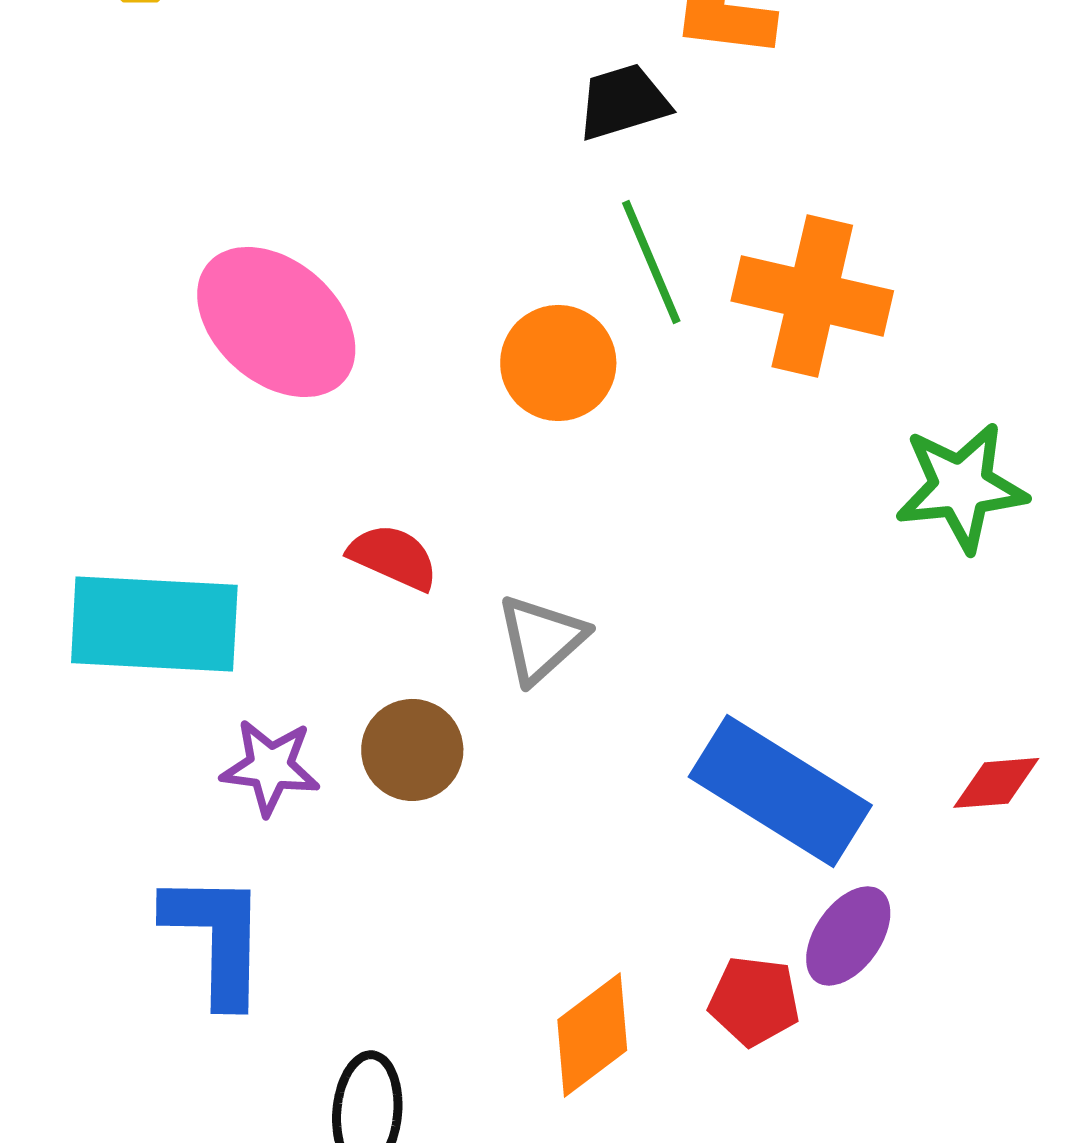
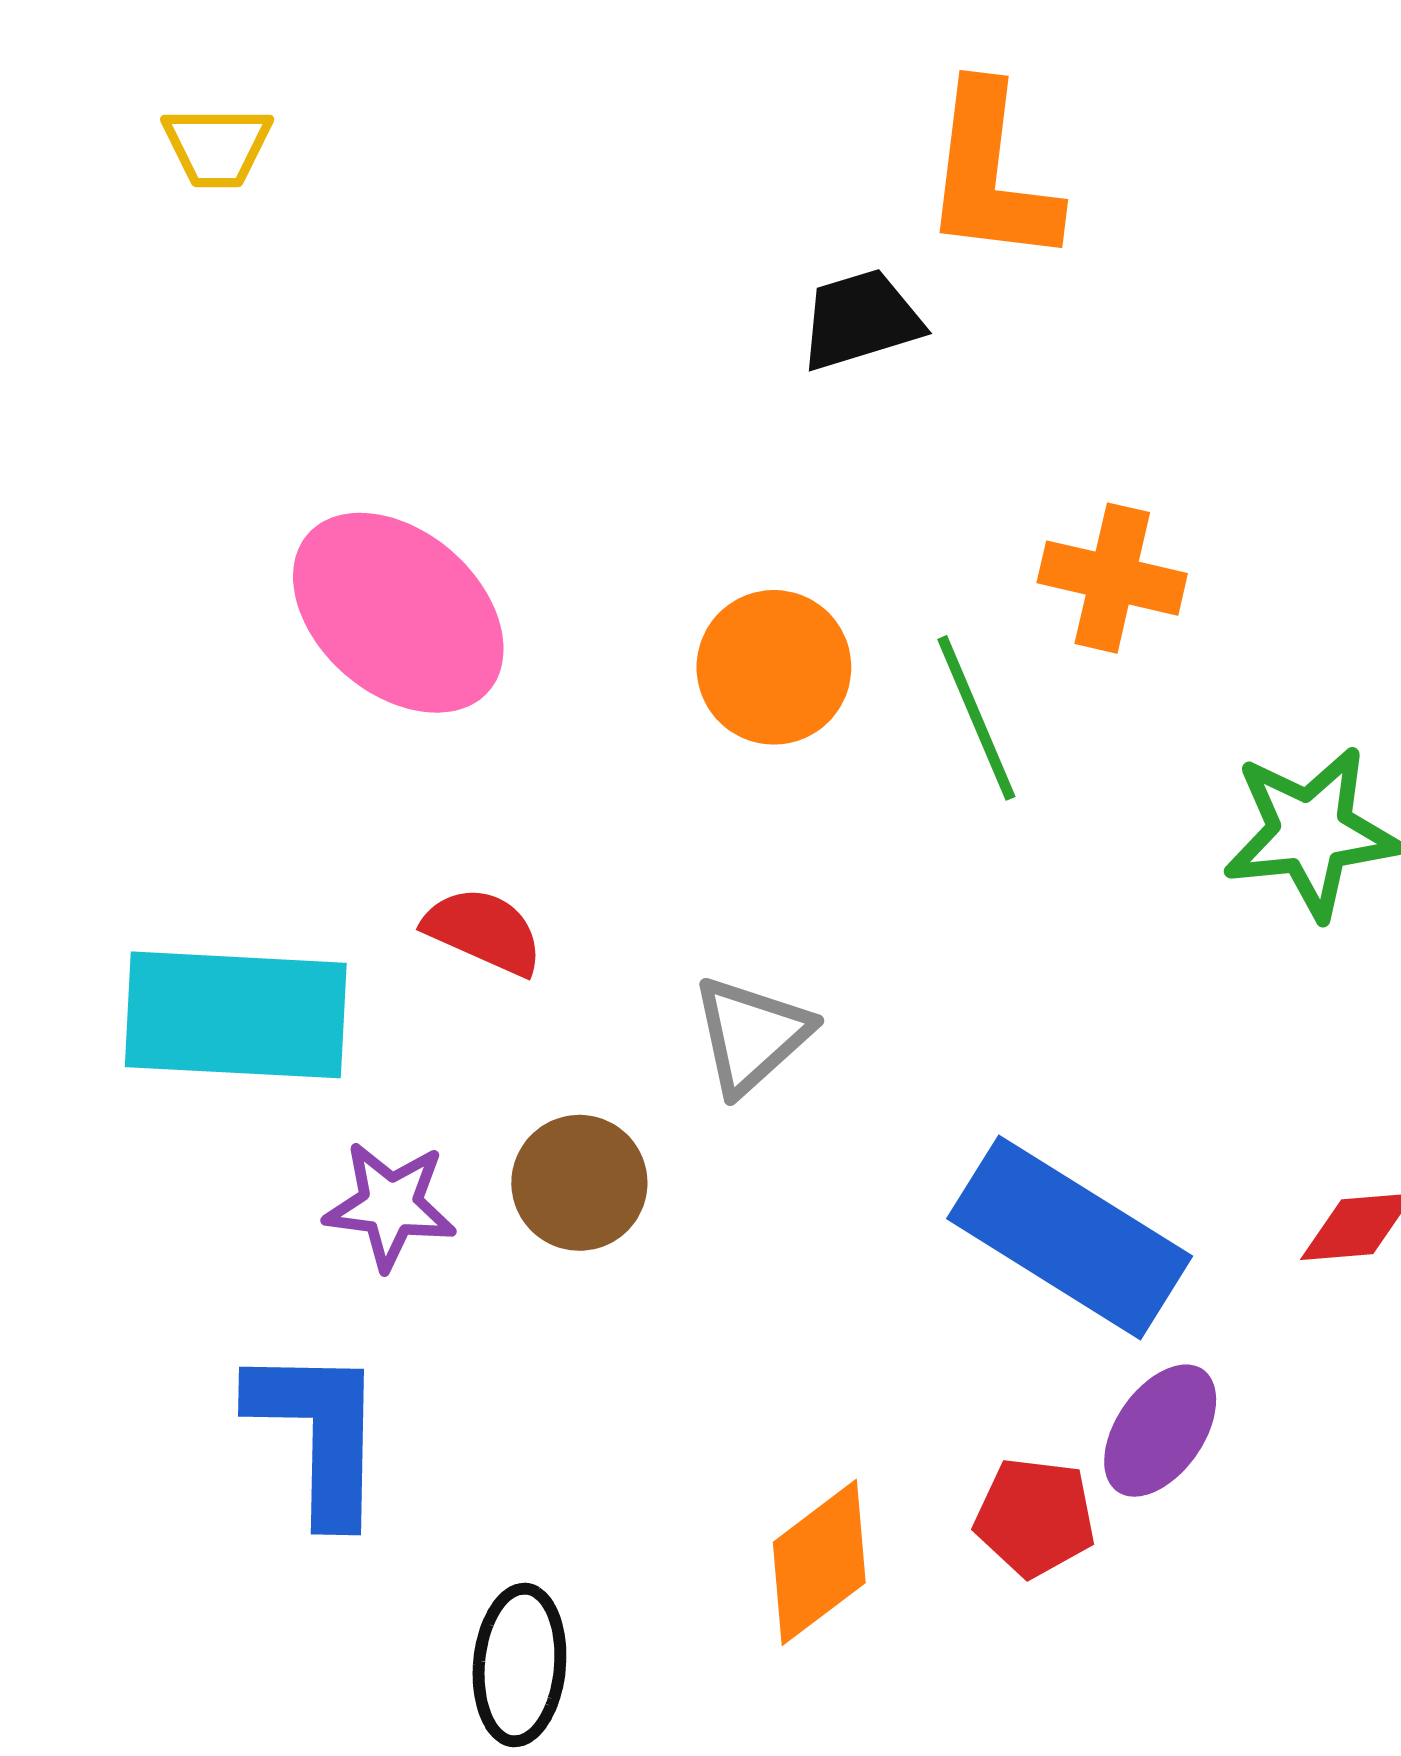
green line: (651, 262) -> (976, 718), moved
orange cross: (812, 296) -> (1112, 578), size x0.7
red semicircle: (393, 557) -> (484, 931), moved

